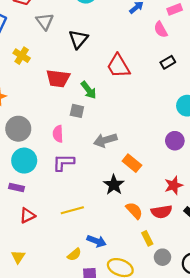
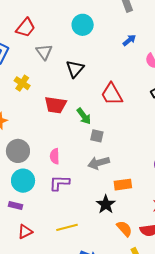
gray square: (77, 111) -> (97, 136), moved
orange rectangle: (132, 163) -> (123, 185), turned -48

